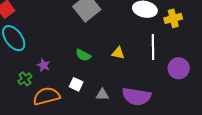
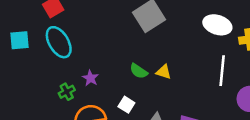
yellow triangle: (118, 53) -> (164, 72), moved

